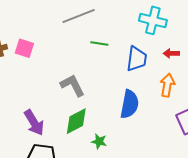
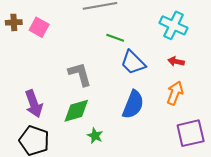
red arrow: (171, 53) -> (176, 61), moved
blue trapezoid: (137, 59) -> (133, 63), moved, turned 116

